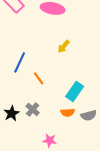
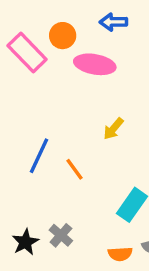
orange line: (39, 78) -> (74, 169), moved
orange semicircle: (68, 112) -> (120, 254), moved

